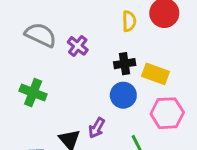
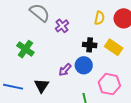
yellow rectangle: (156, 74) -> (114, 47), moved
purple arrow: (97, 128) -> (65, 70), moved

